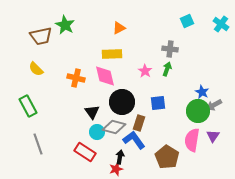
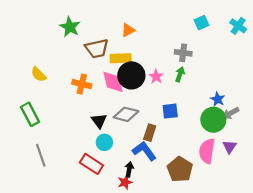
brown trapezoid: (41, 36) -> (97, 48), moved
black circle: (122, 102) -> (131, 75), moved
gray diamond: (114, 127) -> (126, 114), moved

